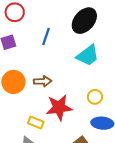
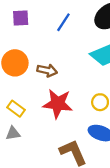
yellow rectangle: (36, 122) -> (16, 109), moved

